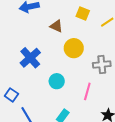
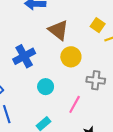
yellow square: (83, 14) -> (98, 25), moved
brown triangle: (56, 26) -> (58, 30), size x1.5

